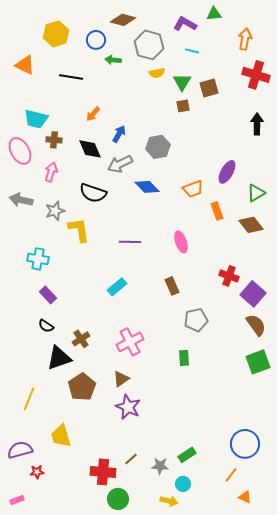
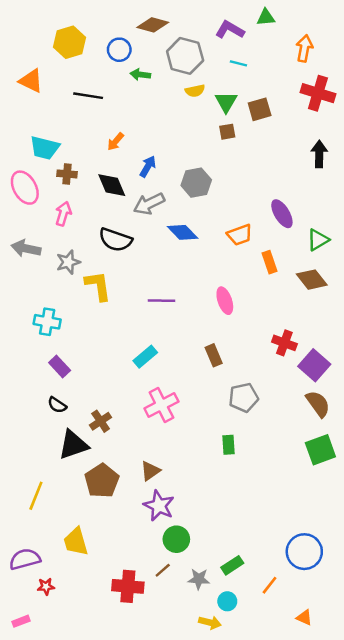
purple ellipse: (227, 172) -> (282, 214), turned -60
pink cross: (130, 342) -> (161, 405), moved
orange line: (231, 475) -> (270, 585), moved
green circle: (118, 499) -> (176, 539), moved

